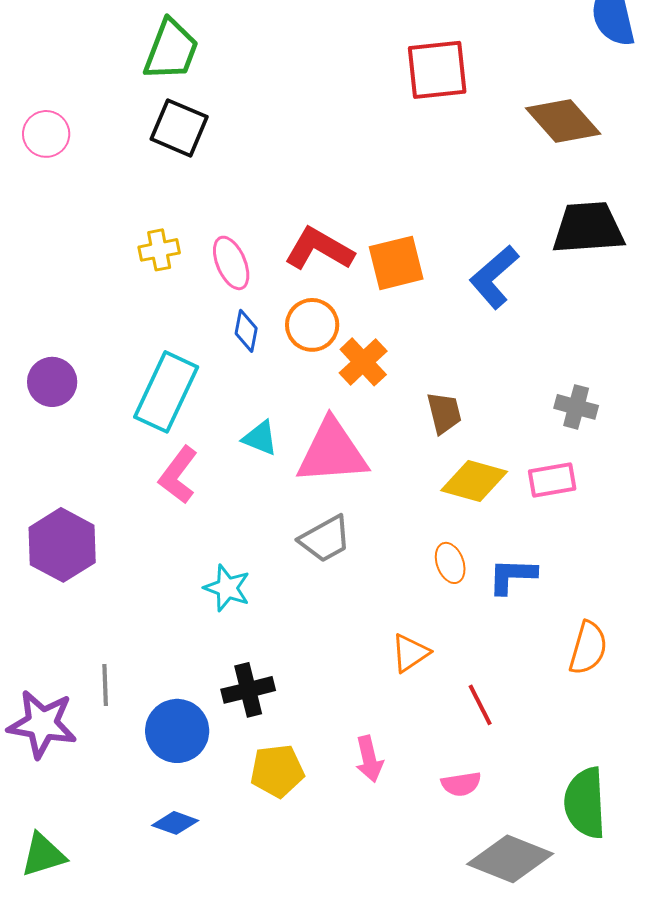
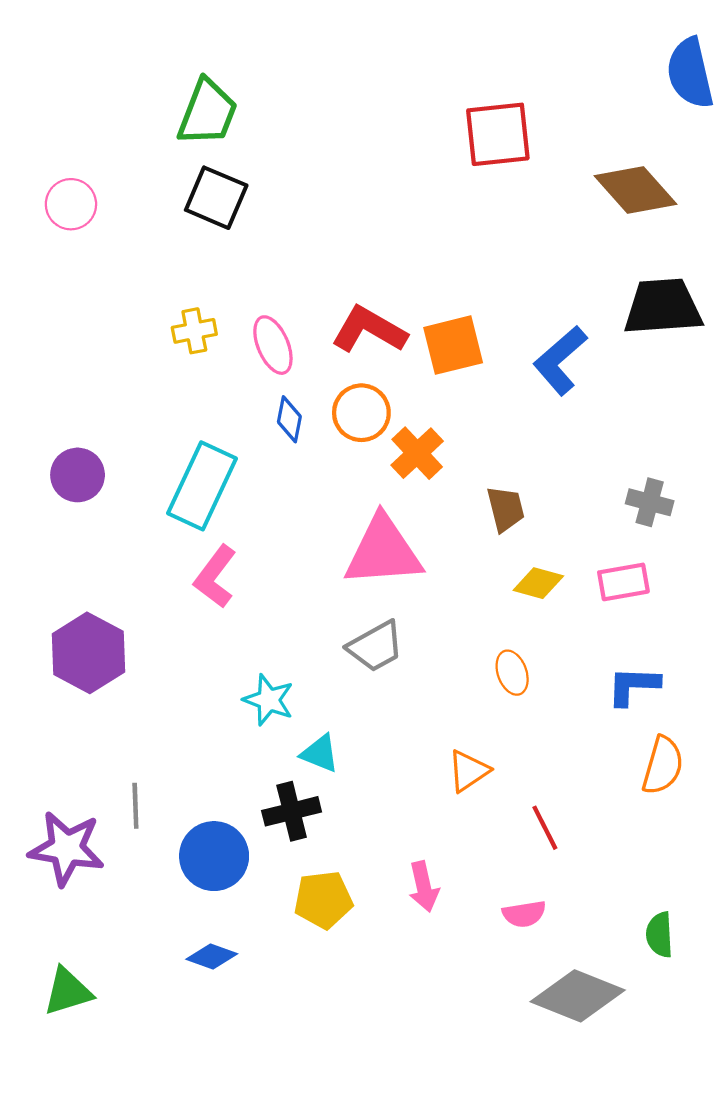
cyan triangle: (260, 438) -> (320, 753), moved
yellow diamond: (474, 481) -> (538, 583), size x0.7
blue L-shape: (512, 576) -> (633, 686), moved
green semicircle: (585, 803) -> (660, 935), size x0.6

